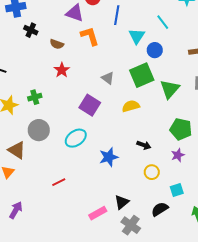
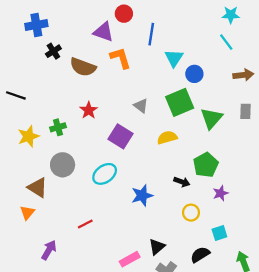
cyan line: (163, 22) -> (226, 42), moved
black cross: (31, 30) -> (53, 51), turned 32
brown semicircle: (57, 44) -> (83, 67), size x1.6
red star: (62, 70) -> (89, 110), moved
green pentagon: (181, 129) -> (206, 165), moved, turned 30
purple arrow: (16, 210) -> (49, 250), moved

